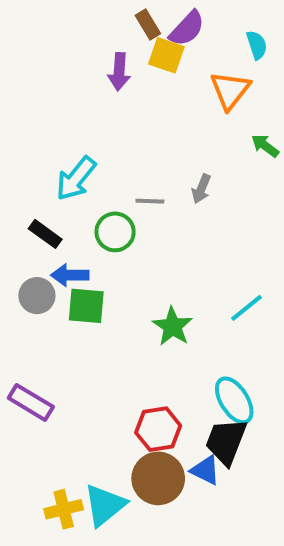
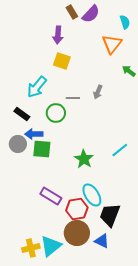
yellow square: (166, 55) -> (62, 61), moved
cyan ellipse: (234, 400) -> (92, 195), moved
purple rectangle: (31, 402) -> (51, 196), moved
blue triangle: (205, 470) -> (102, 241), moved

